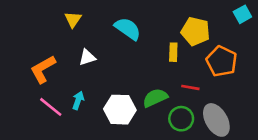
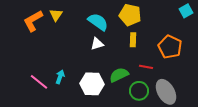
yellow pentagon: (196, 31) -> (130, 15), moved
white triangle: (87, 57) -> (97, 44), moved
orange L-shape: (43, 69) -> (33, 21), moved

